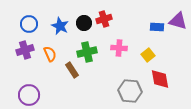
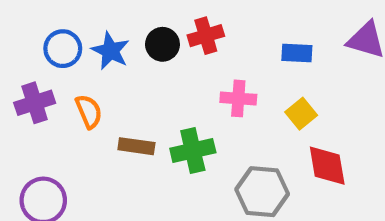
blue circle: (29, 24) -> (63, 49), moved
blue rectangle: (157, 27) -> (297, 53), moved
green cross: (87, 52) -> (193, 150), moved
brown rectangle: (72, 70) -> (136, 146), turned -49

